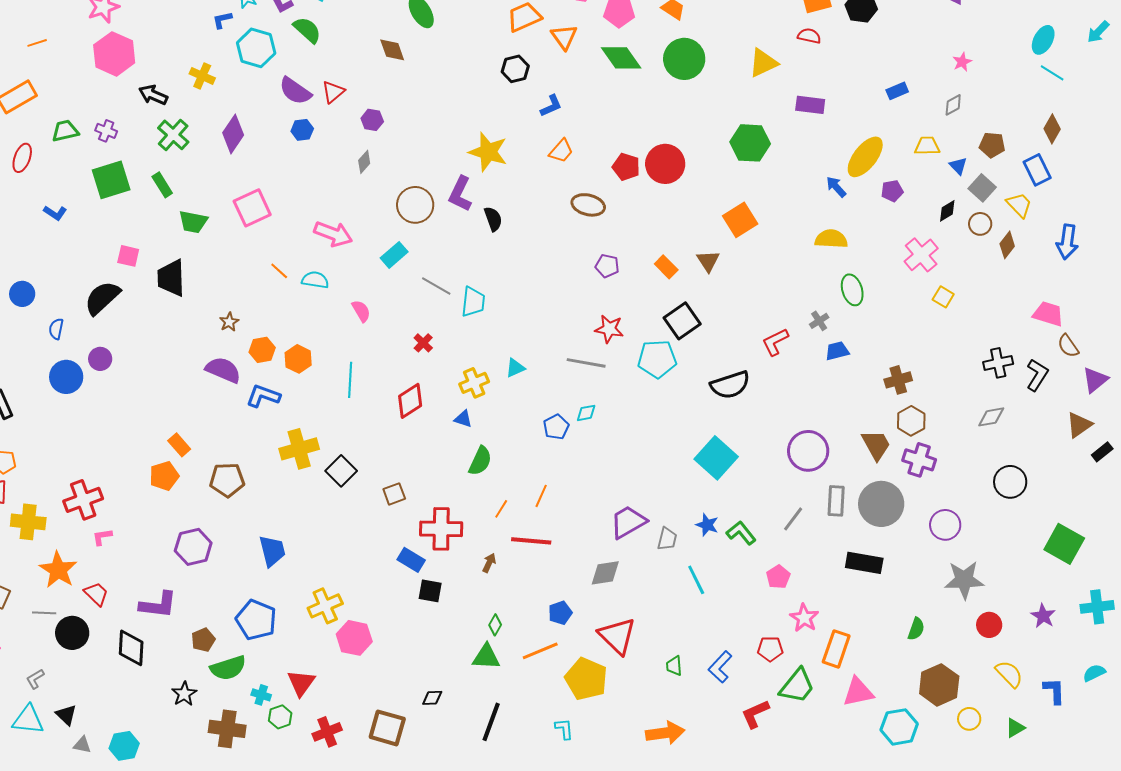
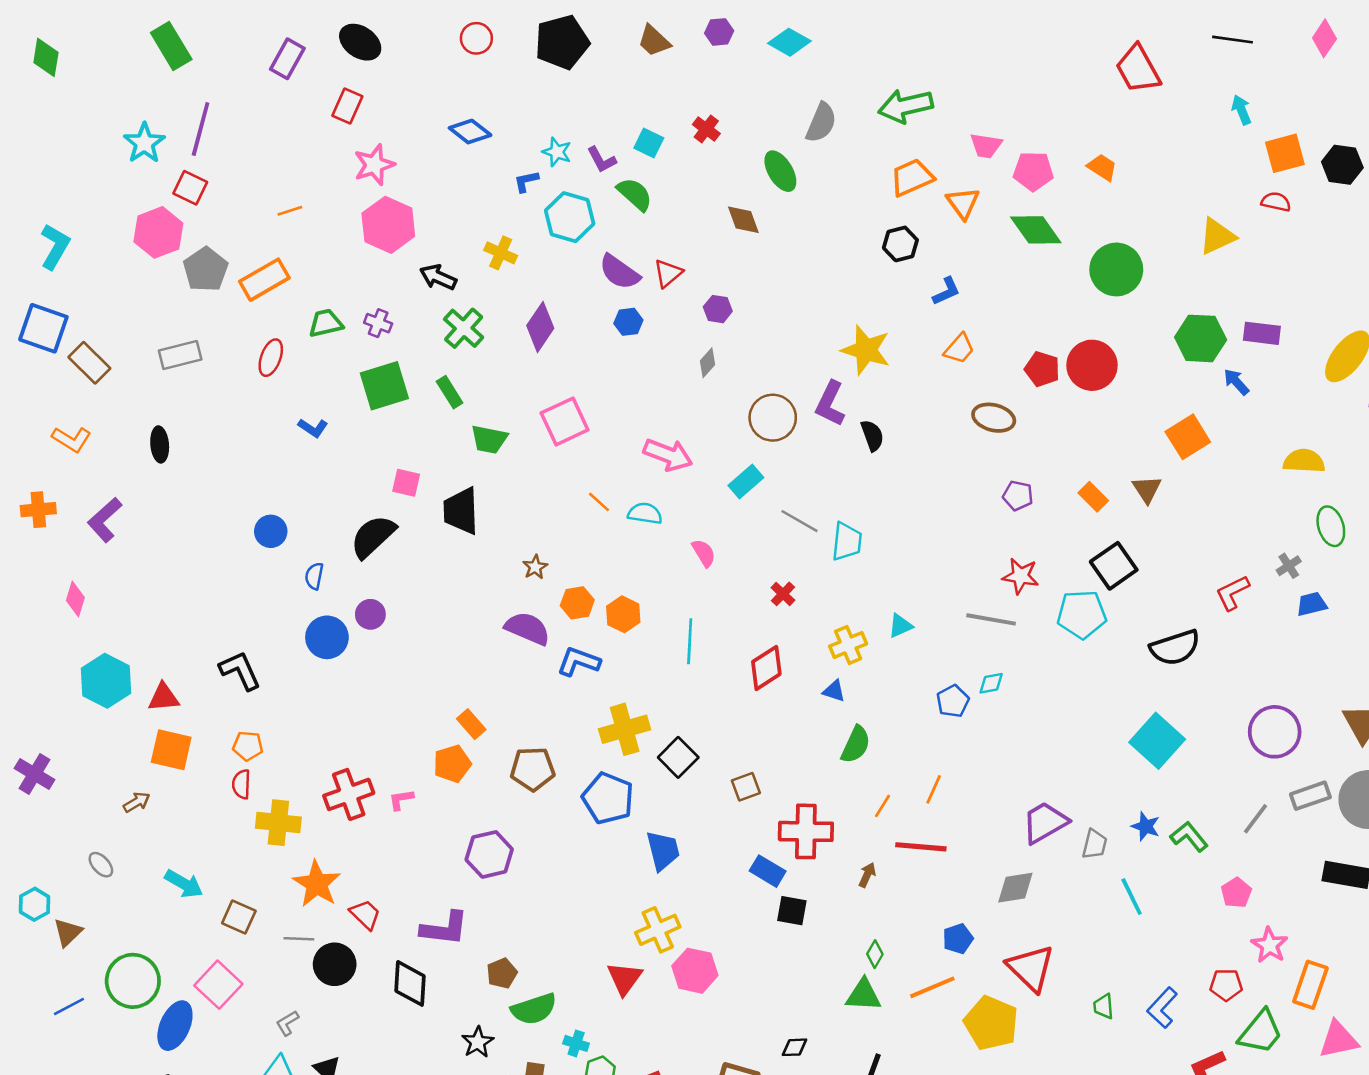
green circle: (684, 59) -> (1116, 269), moved
purple rectangle: (810, 105) -> (1262, 333), moved
blue arrow: (836, 187) -> (1236, 382), moved
gray rectangle: (836, 501) -> (1310, 796), turned 68
pink L-shape: (102, 537) -> (401, 800), moved
blue trapezoid: (272, 551) -> (663, 851), moved
blue pentagon: (256, 620) -> (608, 798), moved
red triangle: (301, 683) -> (625, 978), moved

